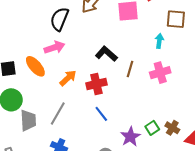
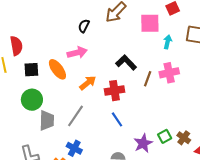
black semicircle: (59, 19) -> (84, 26), size x0.6
cyan arrow: (159, 41) -> (168, 42), moved
pink cross: (160, 73) -> (169, 73), moved

